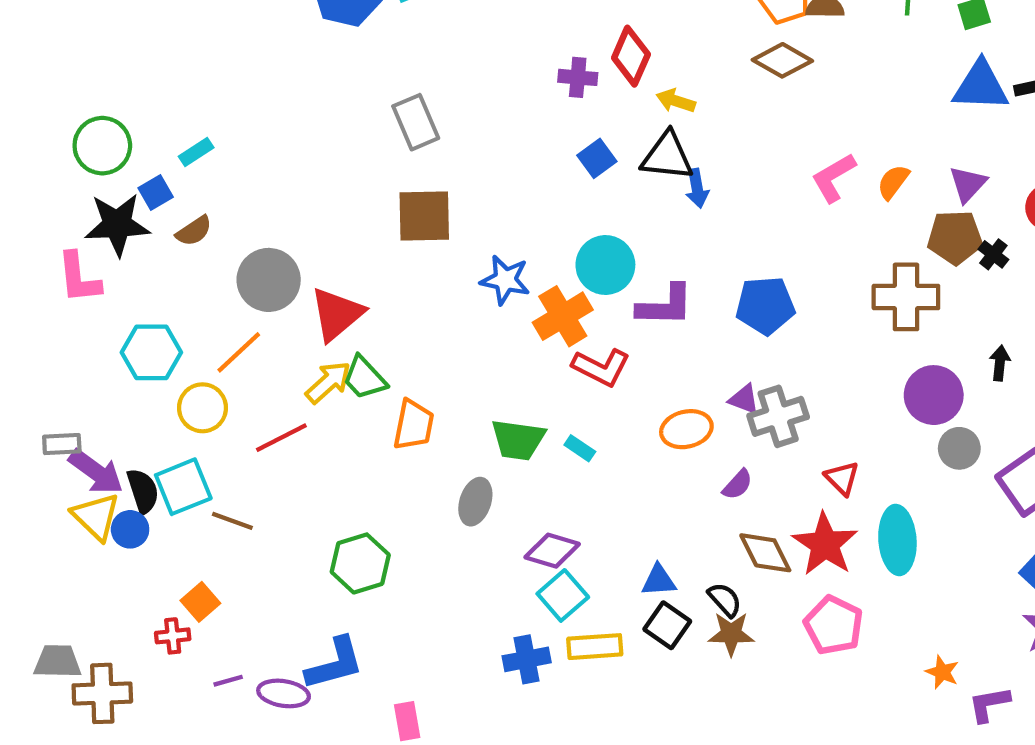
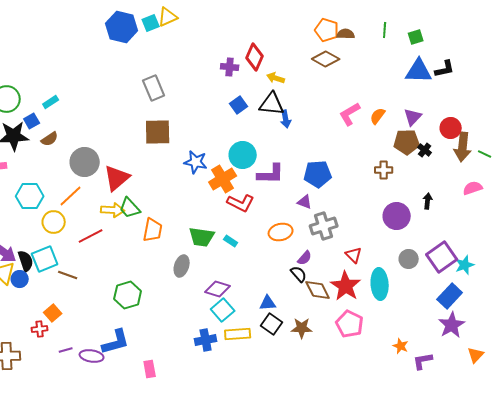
brown cross: (906, 297) -> (384, 170), size x0.6
yellow arrow: (328, 382) -> (113, 210), turned 45
purple triangle: (744, 399) -> (305, 202), moved
gray circle: (959, 448) -> (409, 259), moved
black semicircle: (725, 600) -> (299, 274), moved

